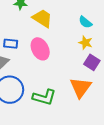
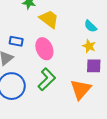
purple square: (92, 62) -> (94, 66), turned -35
green L-shape: (44, 97) -> (47, 79), moved, turned -65

